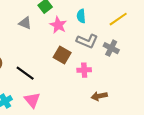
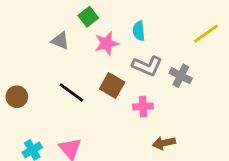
yellow line: (118, 19) -> (206, 34), moved
pink star: (58, 25) -> (107, 43), turned 30
black line: (25, 73) -> (71, 92), moved

